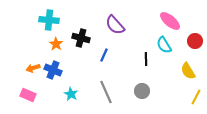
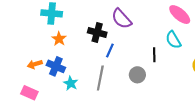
black cross: (81, 38) -> (97, 32), moved
gray circle: (142, 91) -> (137, 75), moved
gray line: (106, 92) -> (100, 78), moved, turned 35
cyan star: (71, 94) -> (71, 83), moved

